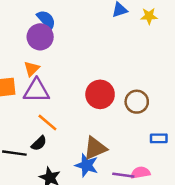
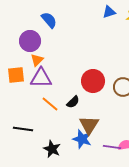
purple circle: (40, 37) -> (30, 41), moved
black semicircle: (39, 143) -> (73, 102), moved
brown triangle: (95, 148) -> (89, 125), turned -35

